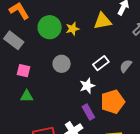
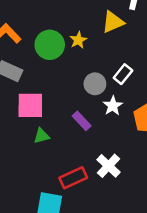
gray circle: (62, 64) -> (95, 84), moved
pink square: (24, 71) -> (30, 105), size x1.6
purple rectangle: (88, 112) -> (82, 121), moved

